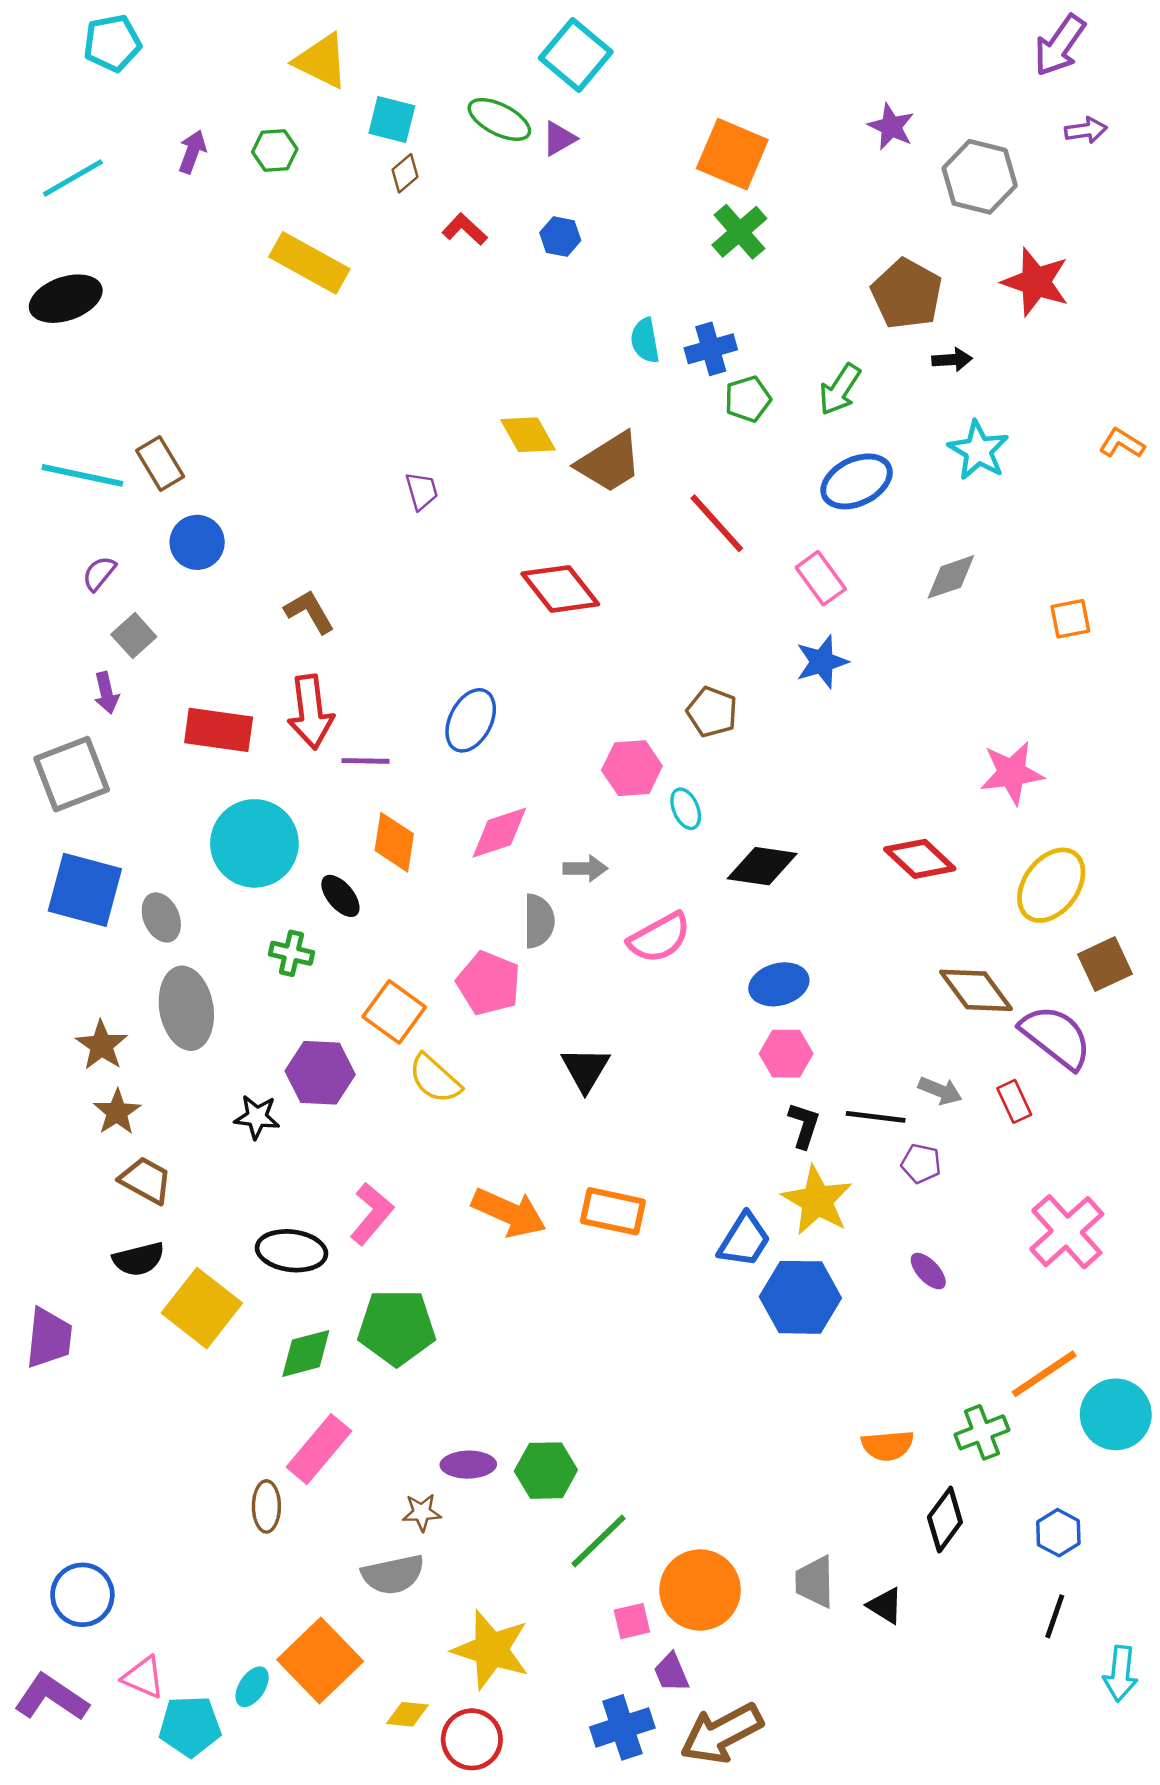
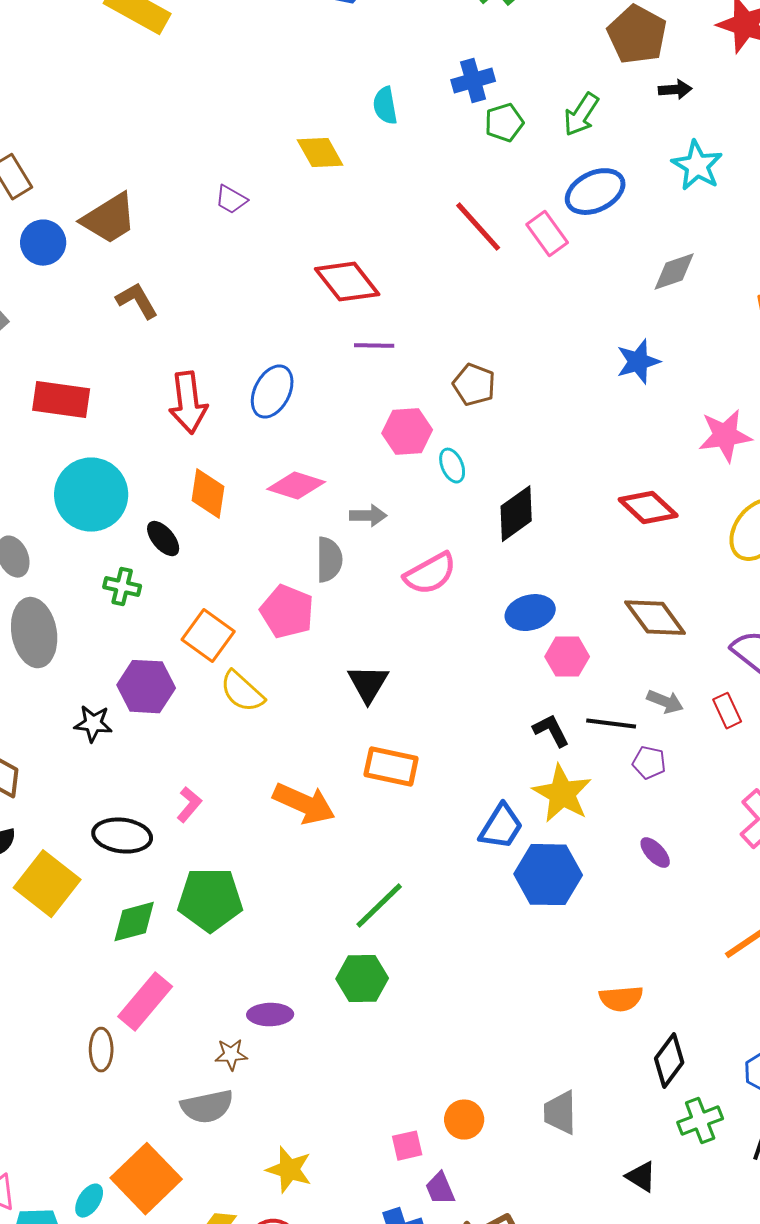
cyan semicircle: (645, 340) -> (385, 106), moved
brown trapezoid: (609, 462) -> (109, 219), moved
purple trapezoid: (422, 491) -> (231, 200), turned 136
pink rectangle: (821, 578) -> (547, 234), moved
blue star: (822, 662) -> (638, 362), moved
red arrow: (311, 712) -> (188, 403), moved
purple line: (366, 761) -> (374, 346), moved
pink diamond: (499, 833) -> (296, 486), turned 36
black diamond: (762, 866) -> (516, 514), turned -44
brown diamond: (976, 990) -> (655, 618), moved
pink hexagon: (786, 1054) -> (567, 657), moved
black L-shape: (804, 1125) -> (551, 731), turned -45
orange rectangle: (613, 1211) -> (391, 767), moved
pink L-shape: (372, 1214) -> (189, 805), size x0.7
green cross: (982, 1432) -> (700, 1121), moved
green hexagon: (546, 1471) -> (362, 979), moved
green line: (598, 1541) -> (379, 906), moved
orange circle: (700, 1590) -> (464, 1120), size x0.6
black triangle: (885, 1606) -> (641, 1177), moved
yellow star: (491, 1650) -> (289, 1170), size x0.7

